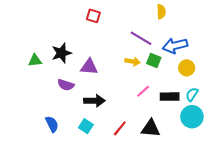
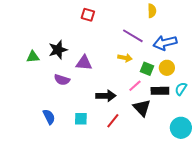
green square: (154, 60) -> (147, 69), moved
yellow circle: (187, 68) -> (167, 68), moved
black arrow: (94, 101) -> (106, 96), moved
cyan circle: (192, 117) -> (181, 128), moved
cyan square: (86, 126) -> (81, 119), turned -32
black triangle: (151, 128) -> (142, 108), moved, turned 42

